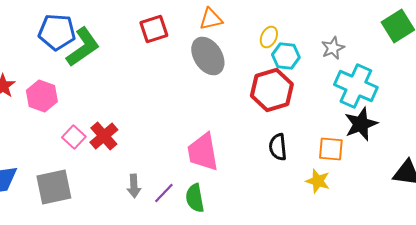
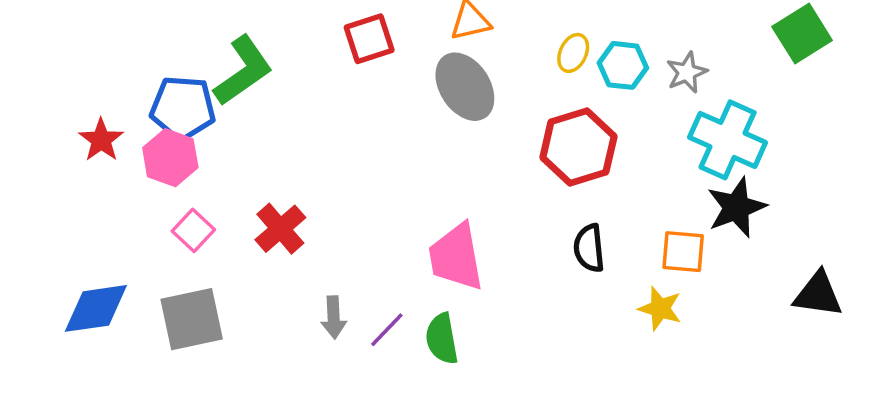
blue pentagon: (57, 32) -> (183, 108), moved
cyan hexagon: (286, 56) -> (623, 65), moved
pink square: (74, 137) -> (193, 230), moved

